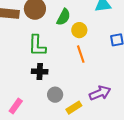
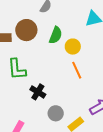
green L-shape: (37, 46) -> (17, 69), moved
black cross: (40, 72) -> (38, 92), turned 35

